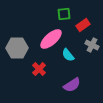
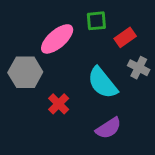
pink ellipse: (51, 39) -> (57, 39), moved
cyan semicircle: (68, 55) -> (102, 83), size x1.6

